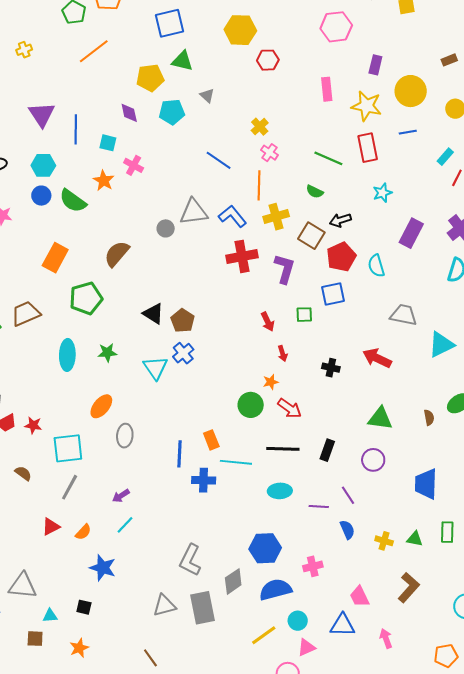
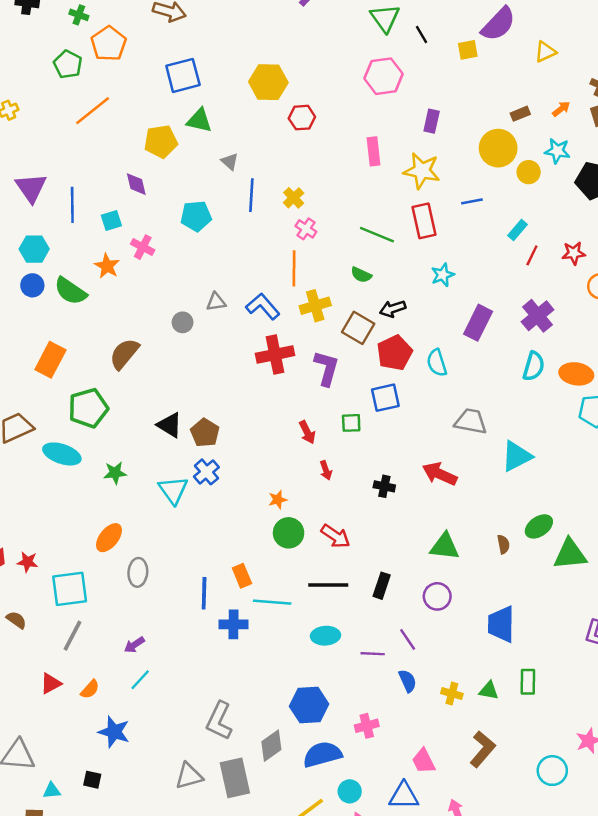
yellow circle: (411, 91) -> (498, 148), moved
cyan pentagon: (172, 112) -> (196, 216), moved
cyan square: (108, 143) -> (111, 220), turned -30
blue line: (219, 160) -> (251, 195), moved, turned 60
gray triangle: (194, 212) -> (216, 302), size x0.6
cyan ellipse: (67, 355) -> (62, 454), moved, turned -72
orange star: (271, 382) -> (278, 500), moved

